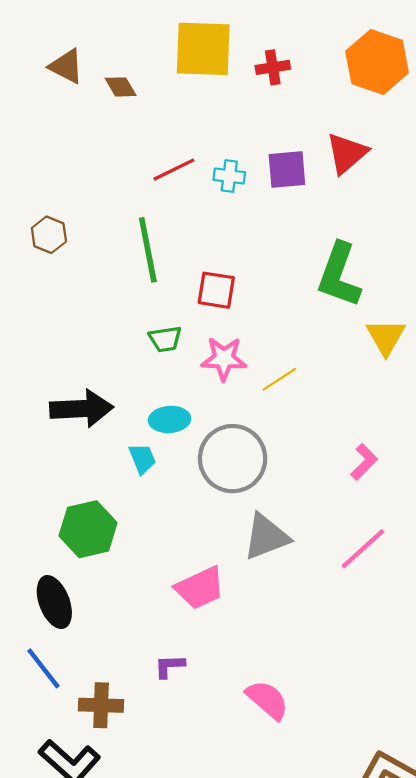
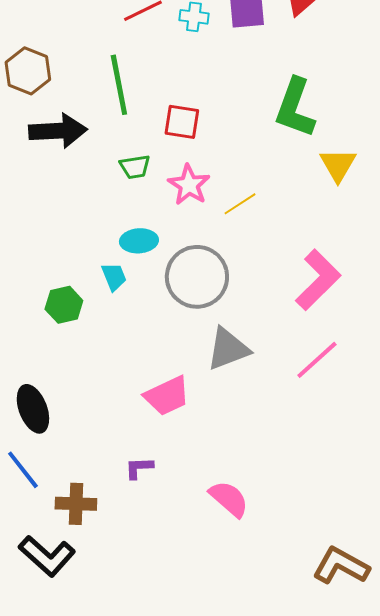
brown hexagon: (49, 235) -> (28, 71), size x1.4
pink star: (224, 359) -> (189, 185), turned 30
black arrow: (81, 409) -> (58, 131), moved
pink L-shape: (364, 462) -> (318, 280), size x1.8
green hexagon: (88, 529) -> (64, 305), moved, size x0.7

